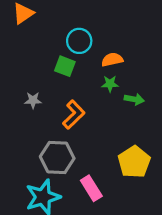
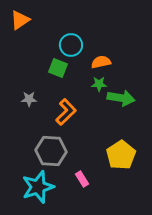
green arrow: (134, 99) -> (121, 98), size x1.5
pink rectangle: (91, 188) -> (82, 179), size x0.7

